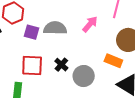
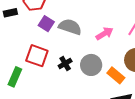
gray circle: (84, 76) -> (91, 65), moved

